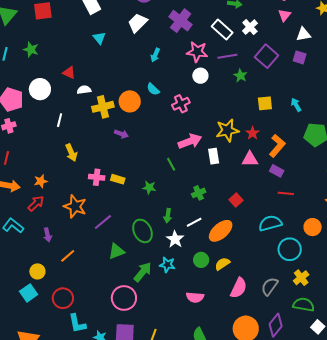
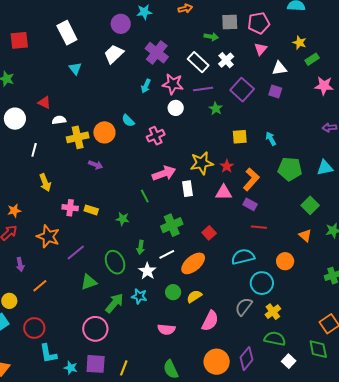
cyan arrow: (155, 55) -> (146, 86), moved
green cross: (199, 193) -> (172, 225), size x1.5
gray semicircle: (270, 286) -> (244, 307), moved

